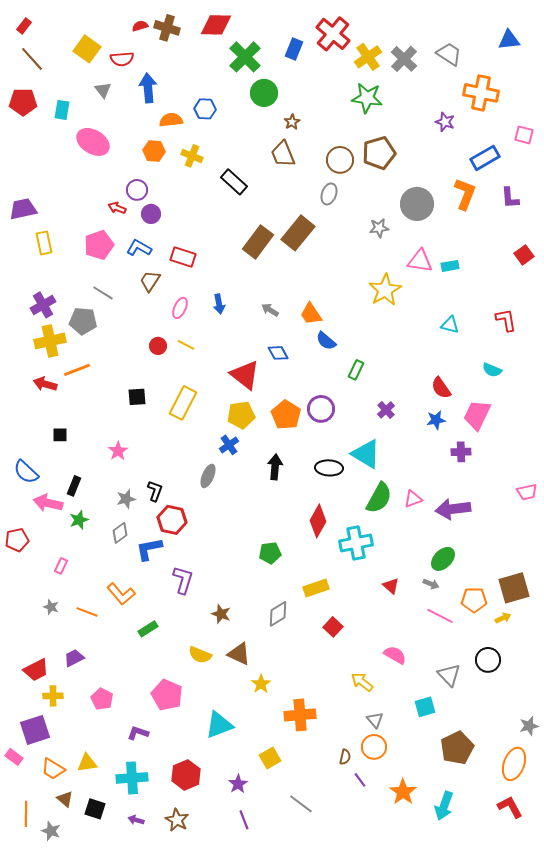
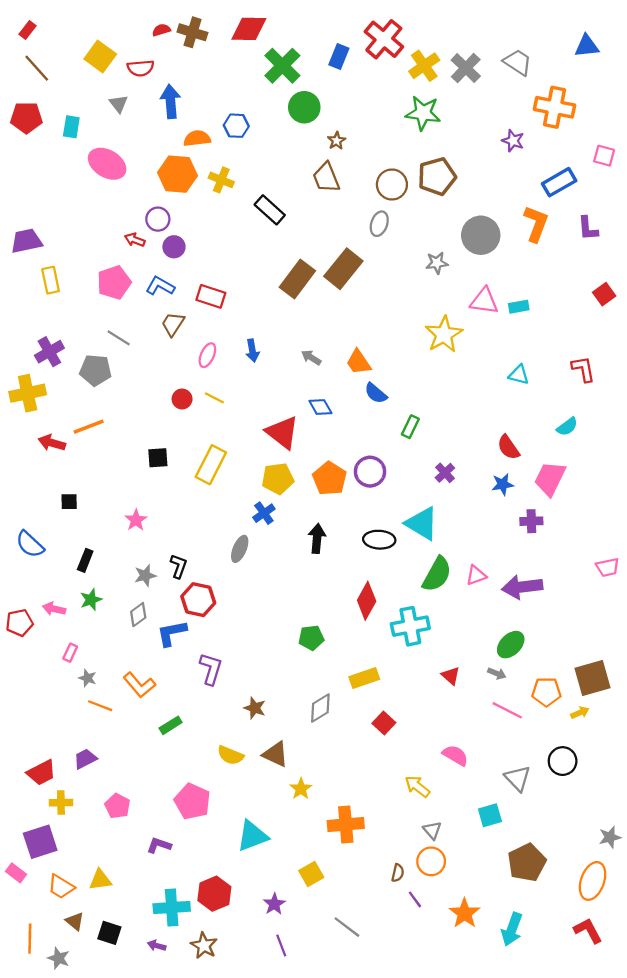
orange hexagon: (154, 151) -> (177, 174), size x1.5
yellow cross: (50, 341) -> (28, 393), moved
cyan semicircle: (492, 370) -> (567, 427), turned -60
pink arrow: (48, 503) -> (54, 609), moved, size x0.7
gray star: (51, 607) -> (87, 678), moved
cyan cross: (132, 778) -> (172, 907), moved

